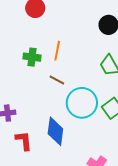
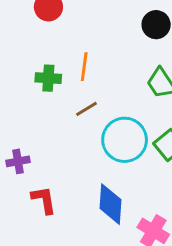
brown line: (57, 80) -> (86, 109), turned -56
blue diamond: (55, 131) -> (110, 204), moved

